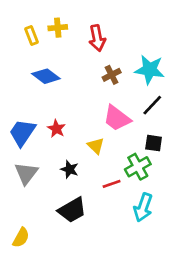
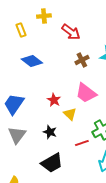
yellow cross: (58, 28) -> (44, 16), moved
red arrow: (97, 38) -> (71, 32), turned -42
red star: (56, 129) -> (54, 100), moved

